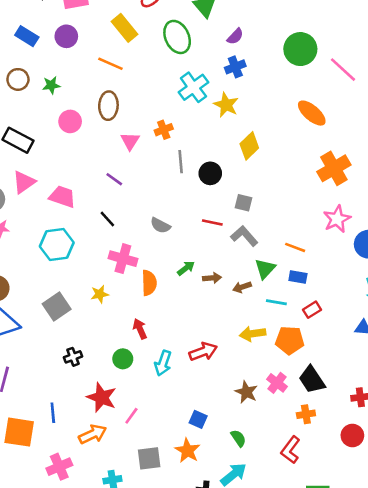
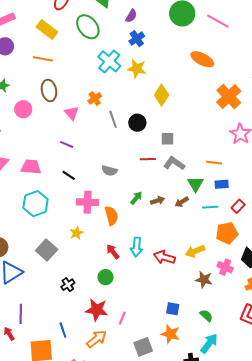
yellow arrow: (252, 334) -> (195, 251), moved
red arrow: (203, 352) -> (164, 257), turned -130
cyan arrow: (163, 363) -> (137, 247), moved

